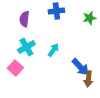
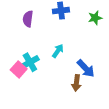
cyan cross: (26, 47) -> (30, 62), moved
brown arrow: (88, 79) -> (76, 83), moved

